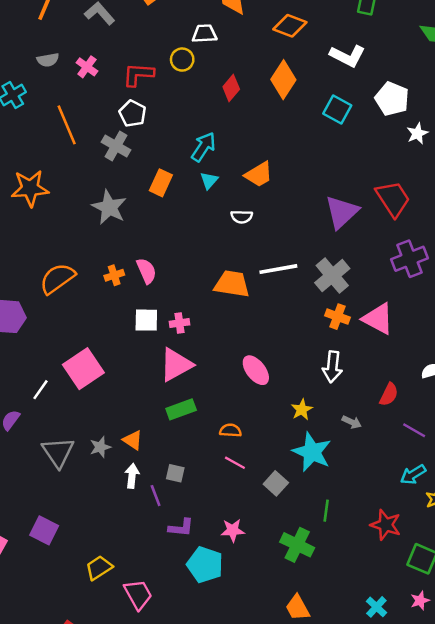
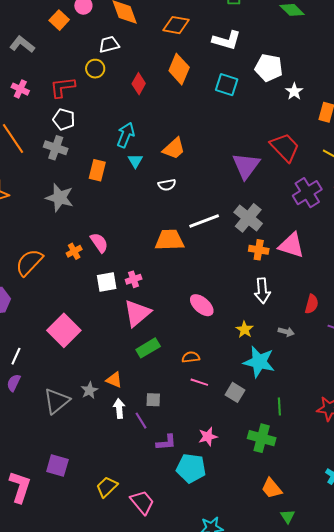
white line: (40, 390) -> (16, 356), moved
gray triangle: (58, 452) -> (57, 401), turned 36

